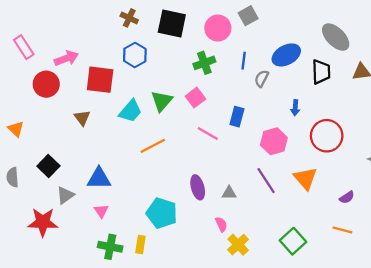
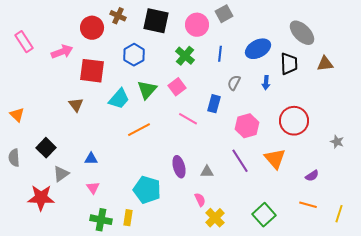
blue hexagon: (135, 55) -> (134, 55), moved
green cross: (204, 63) -> (185, 56), turned -30
gray semicircle: (262, 79) -> (234, 83), moved
red circle: (46, 84) -> (92, 28), moved
blue arrow: (295, 108) -> (266, 83), moved
blue triangle: (99, 178) -> (91, 159), size x0.6

